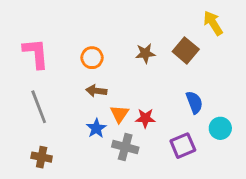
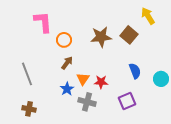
pink L-shape: (36, 53) -> (43, 22), moved
brown star: (145, 53) -> (101, 37), size x1.5
brown arrow: (96, 91) -> (67, 63), turned 120
cyan circle: (220, 128) -> (161, 79), moved

